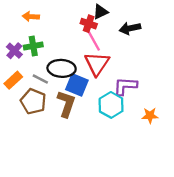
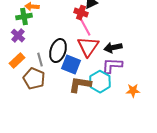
black arrow: (130, 28) -> (113, 48), moved
green cross: (33, 46) -> (24, 17), moved
black ellipse: (62, 68) -> (58, 51), turned -75
gray line: (40, 79) -> (40, 60), turned 48
brown L-shape: (66, 104) -> (80, 85), moved, turned -100

